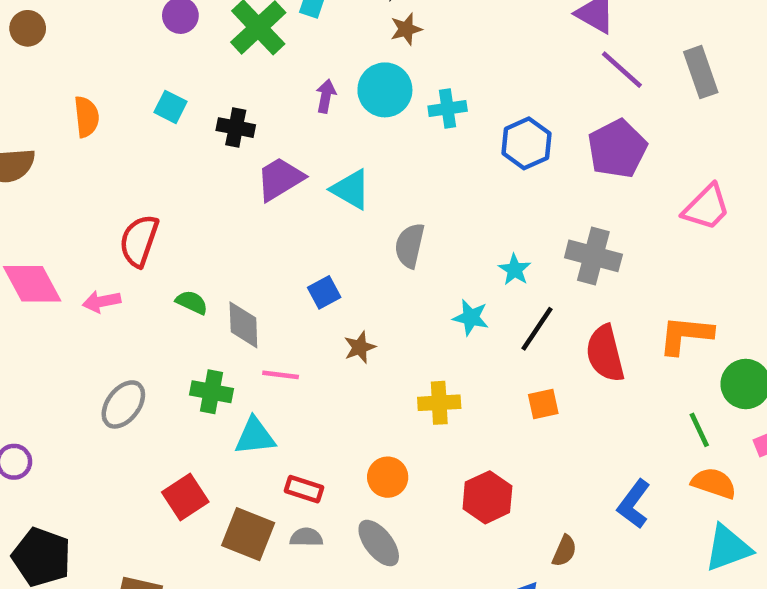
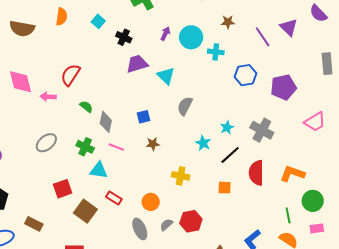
brown star: (406, 29) -> (228, 22), moved
purple line: (622, 70) -> (263, 37), moved
gray semicircle: (306, 537) -> (166, 225), moved, turned -56

